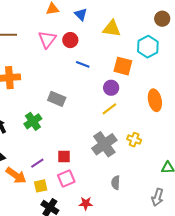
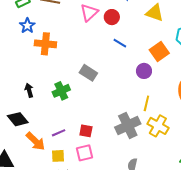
orange square: (123, 66) -> (159, 52), turned 30
yellow line: (109, 109) -> (146, 103), moved, turned -49
yellow cross: (134, 140) -> (158, 126), size x1.5

